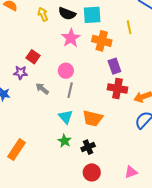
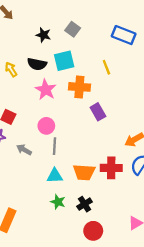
red cross: (117, 88) -> (111, 168), moved
cyan triangle: (66, 117) -> (55, 176), turned -42

